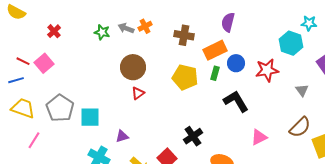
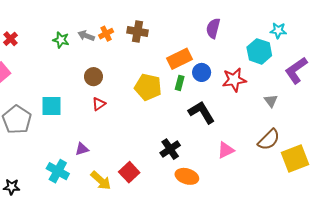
purple semicircle: (228, 22) -> (213, 28), moved
brown cross: (184, 35) -> (138, 31), moved
brown circle: (133, 67) -> (93, 77), size x0.7
cyan square: (90, 117) -> (51, 106), moved
black cross: (193, 136) -> (170, 149), moved

